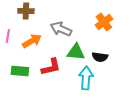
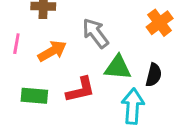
gray arrow: (61, 29) -> (95, 33), turned 30
black semicircle: (100, 57) -> (154, 75), turned -84

